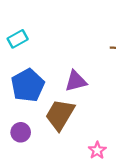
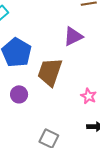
purple triangle: (76, 81) -> (73, 36), moved

